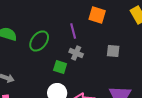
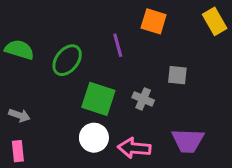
gray cross: (76, 53) -> (143, 99), moved
green square: (60, 67) -> (98, 99), size x1.6

